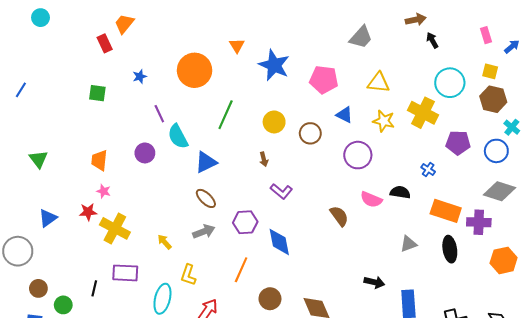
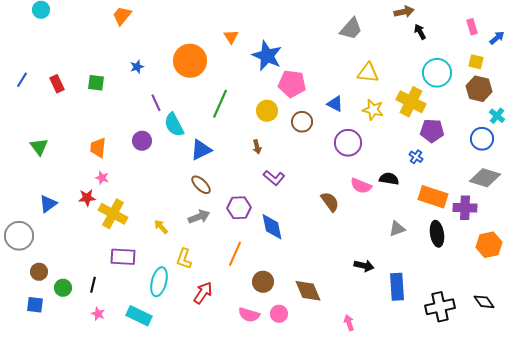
red rectangle: (105, 43) -> (57, 84), moved
pink pentagon: (324, 80) -> (292, 84), moved
purple pentagon: (458, 143) -> (432, 131), moved
black line: (94, 288) -> (93, 285), moved

